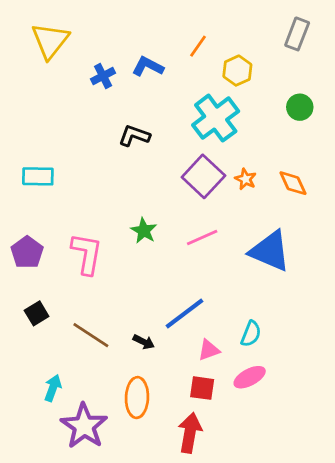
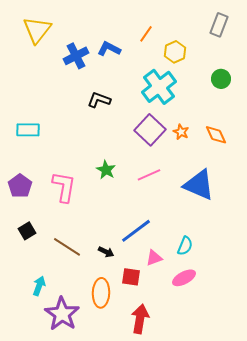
blue cross: (103, 76) -> (76, 56), size x1.4
red square: (202, 388) -> (131, 277), moved

